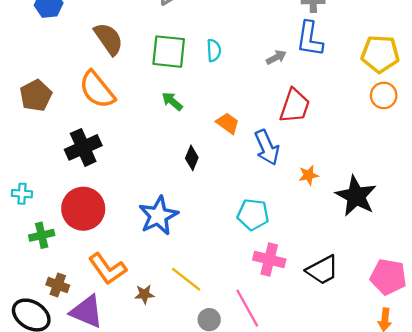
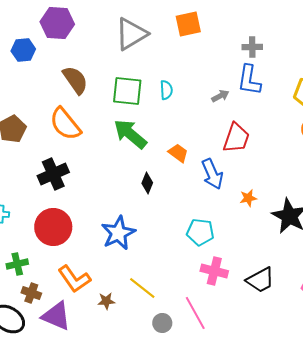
green arrow: (172, 101) -> (130, 134), size x1.8
green cross: (42, 235) -> (17, 264), moved

